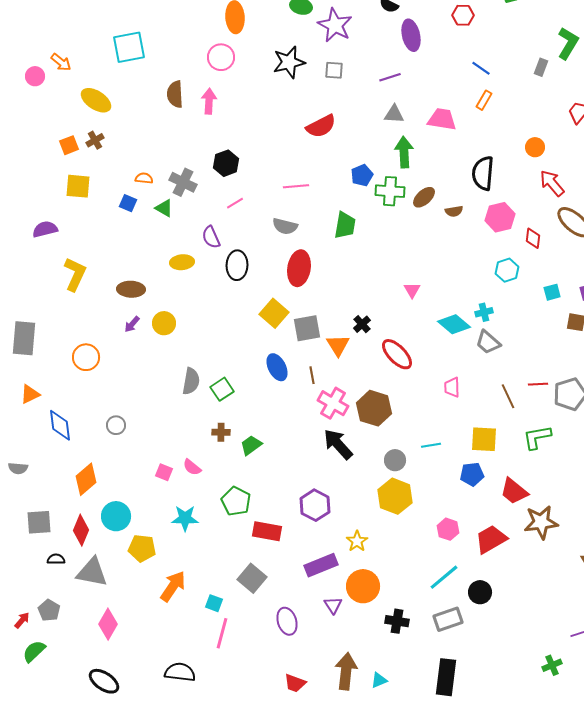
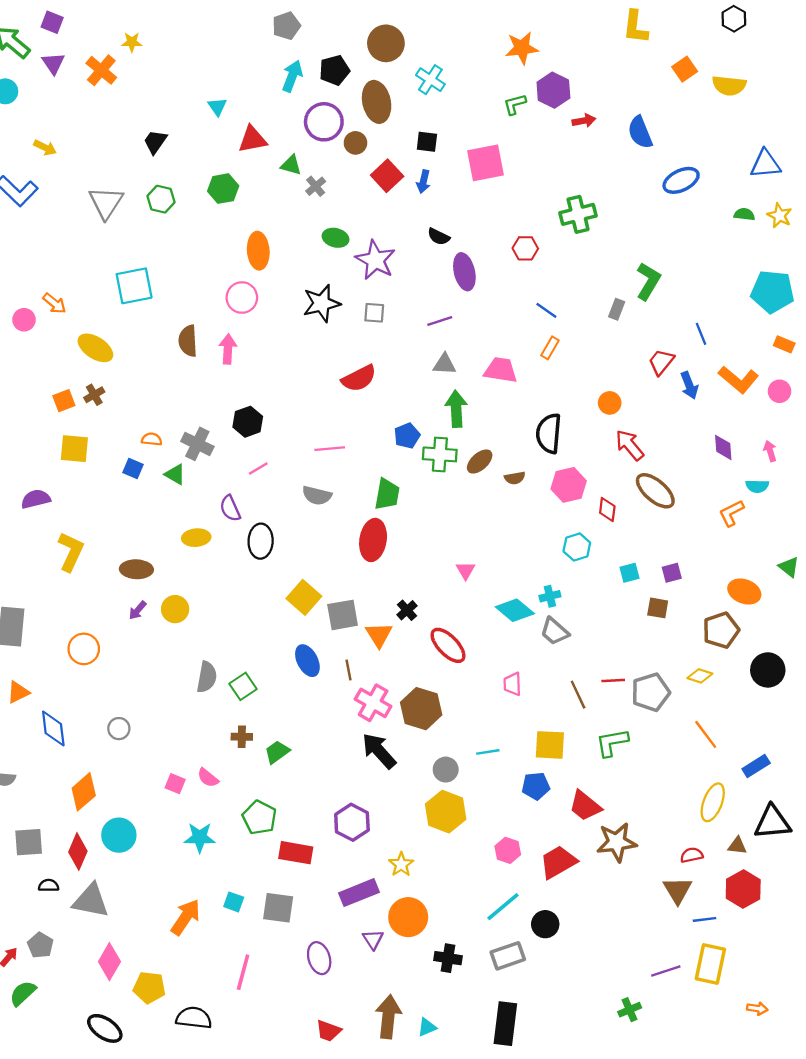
red ellipse: (299, 268) -> (373, 540), moved
yellow pentagon: (142, 548) -> (149, 987), moved
gray square: (252, 578) -> (278, 908), turned -32
cyan square: (214, 603) -> (234, 902), moved

